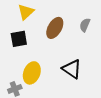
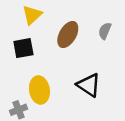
yellow ellipse: (32, 73) -> (39, 90), turned -30

